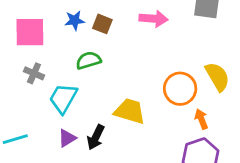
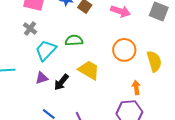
green semicircle: (88, 60) -> (74, 40), moved
orange circle: (180, 89) -> (124, 50), moved

